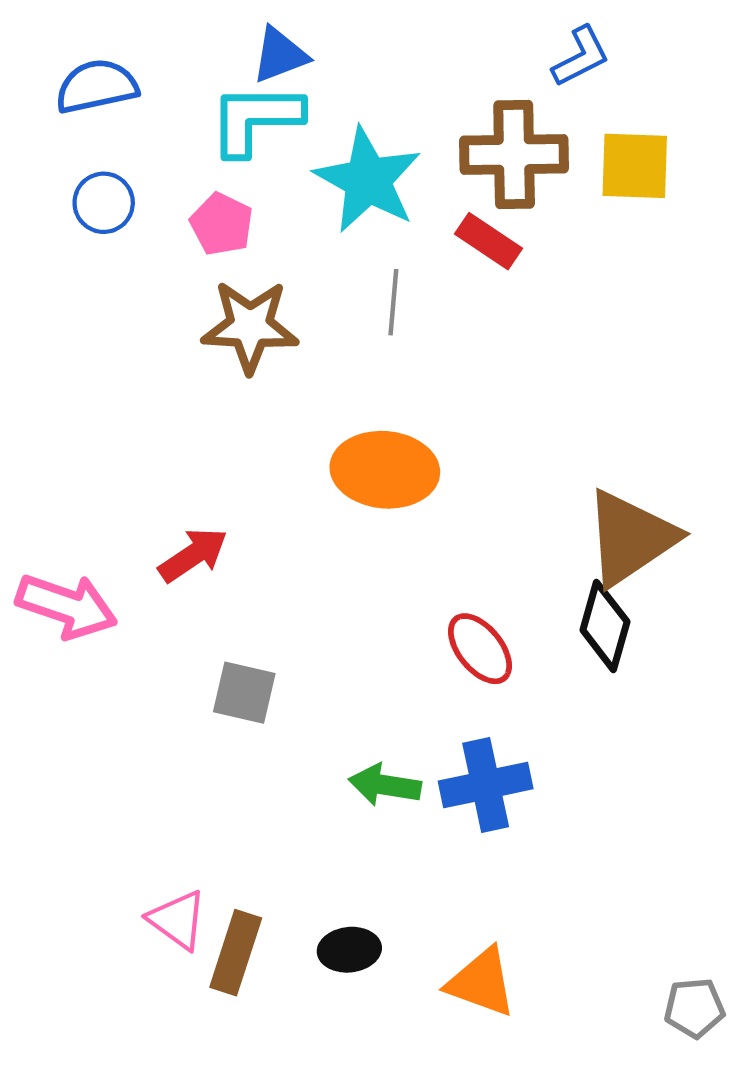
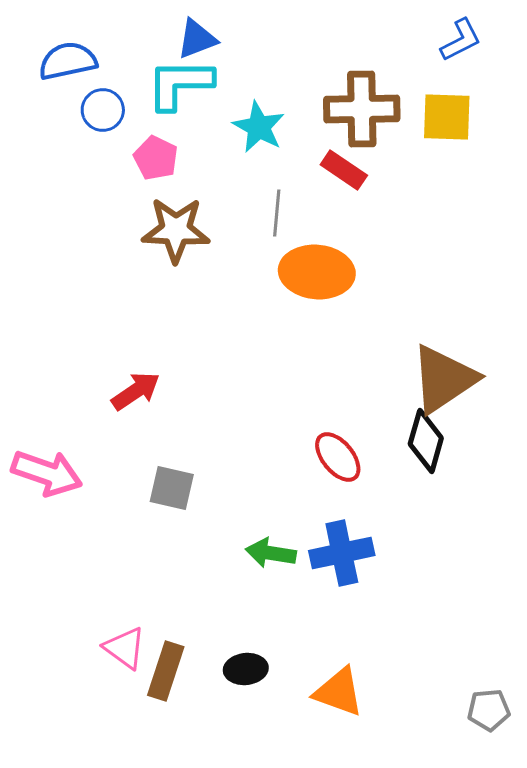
blue L-shape: (581, 57) -> (461, 40), moved
cyan star: (368, 180) -> (259, 127), size x0.7
blue circle: (104, 203) -> (103, 110), moved
orange ellipse: (385, 470) -> (317, 272), moved
pink arrow: (67, 606) -> (47, 473), moved

